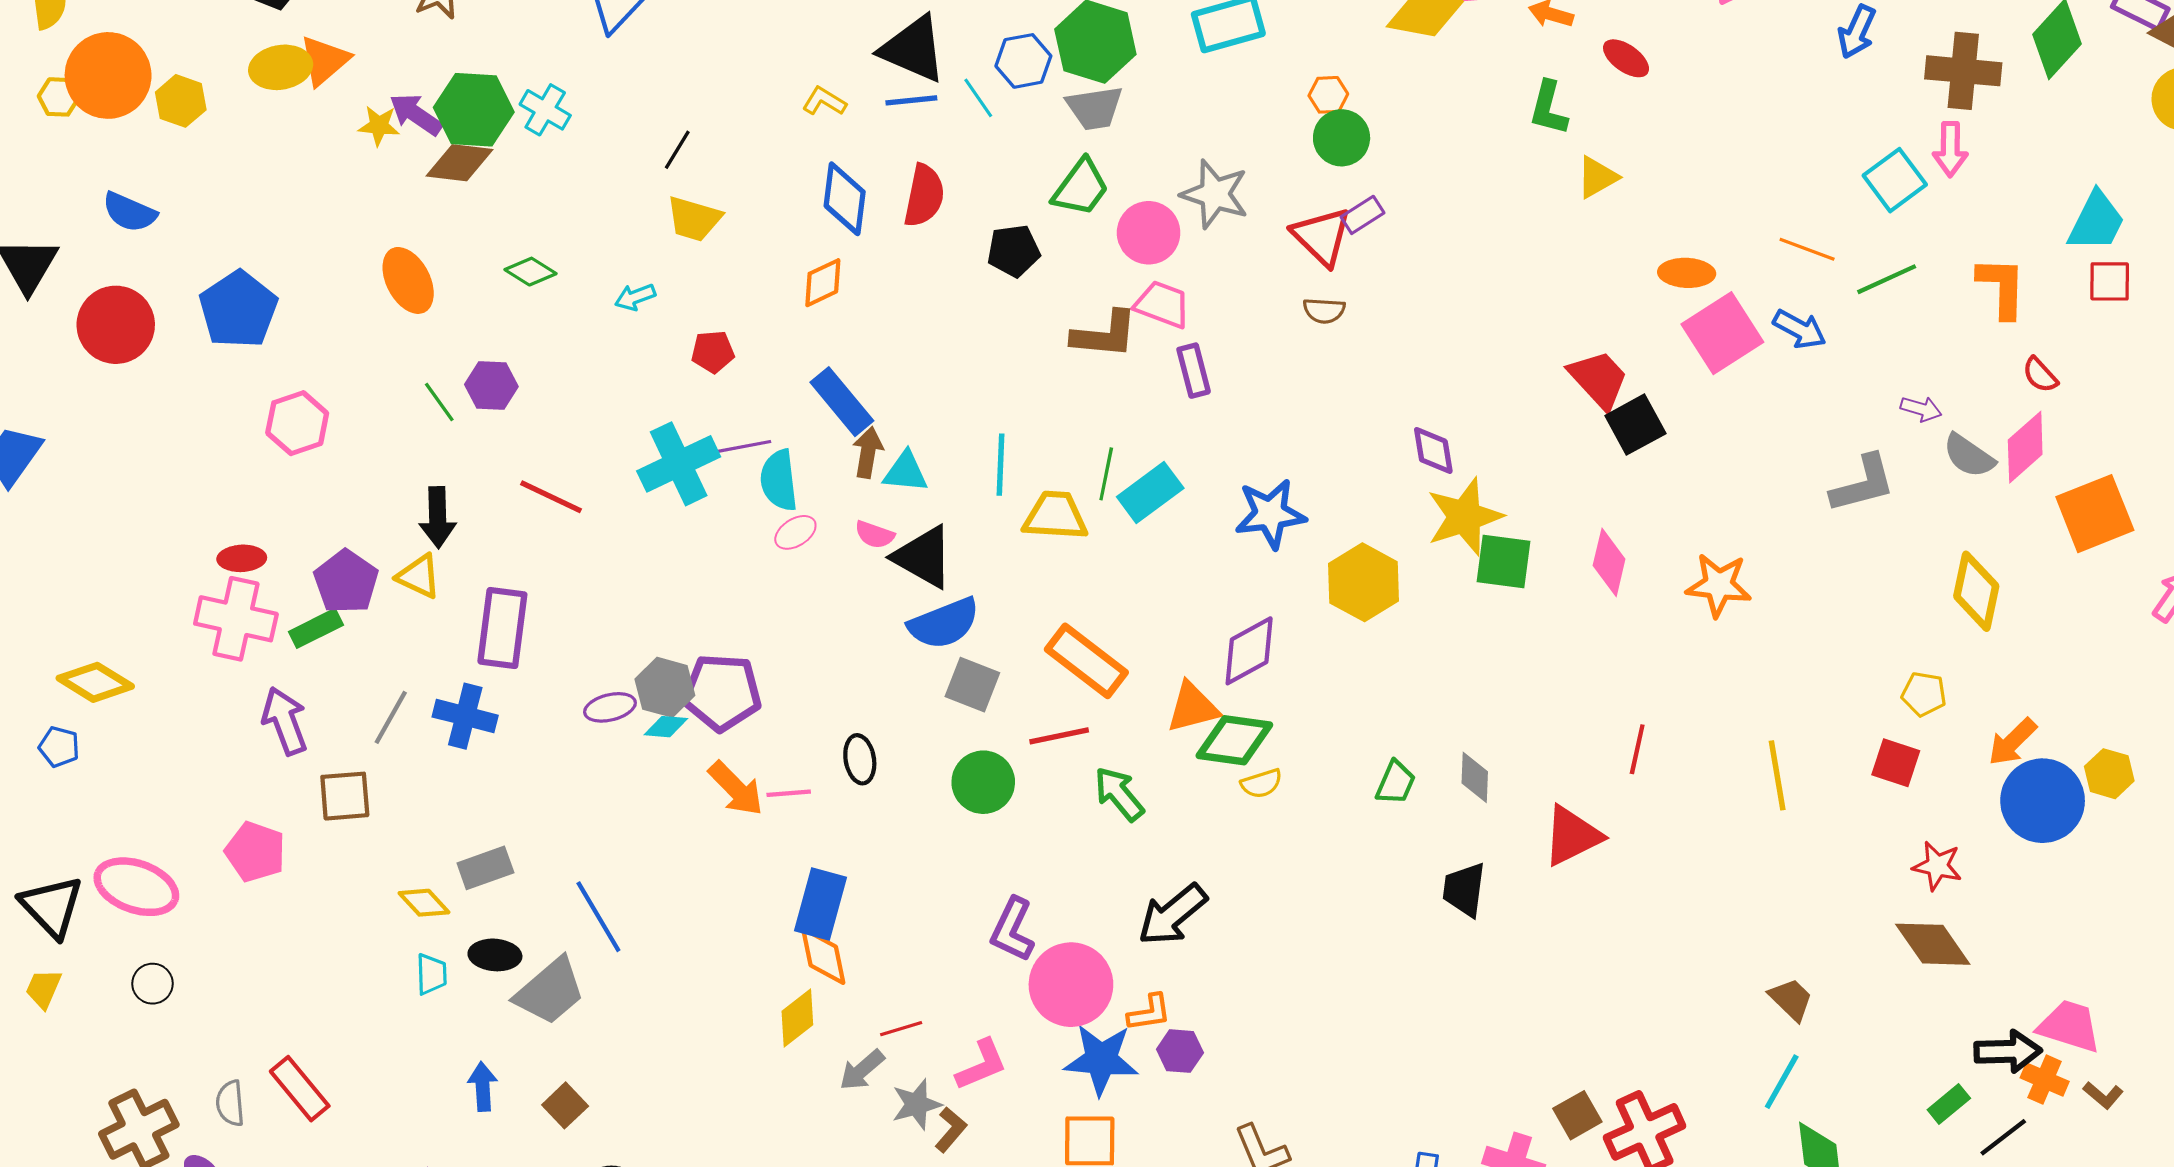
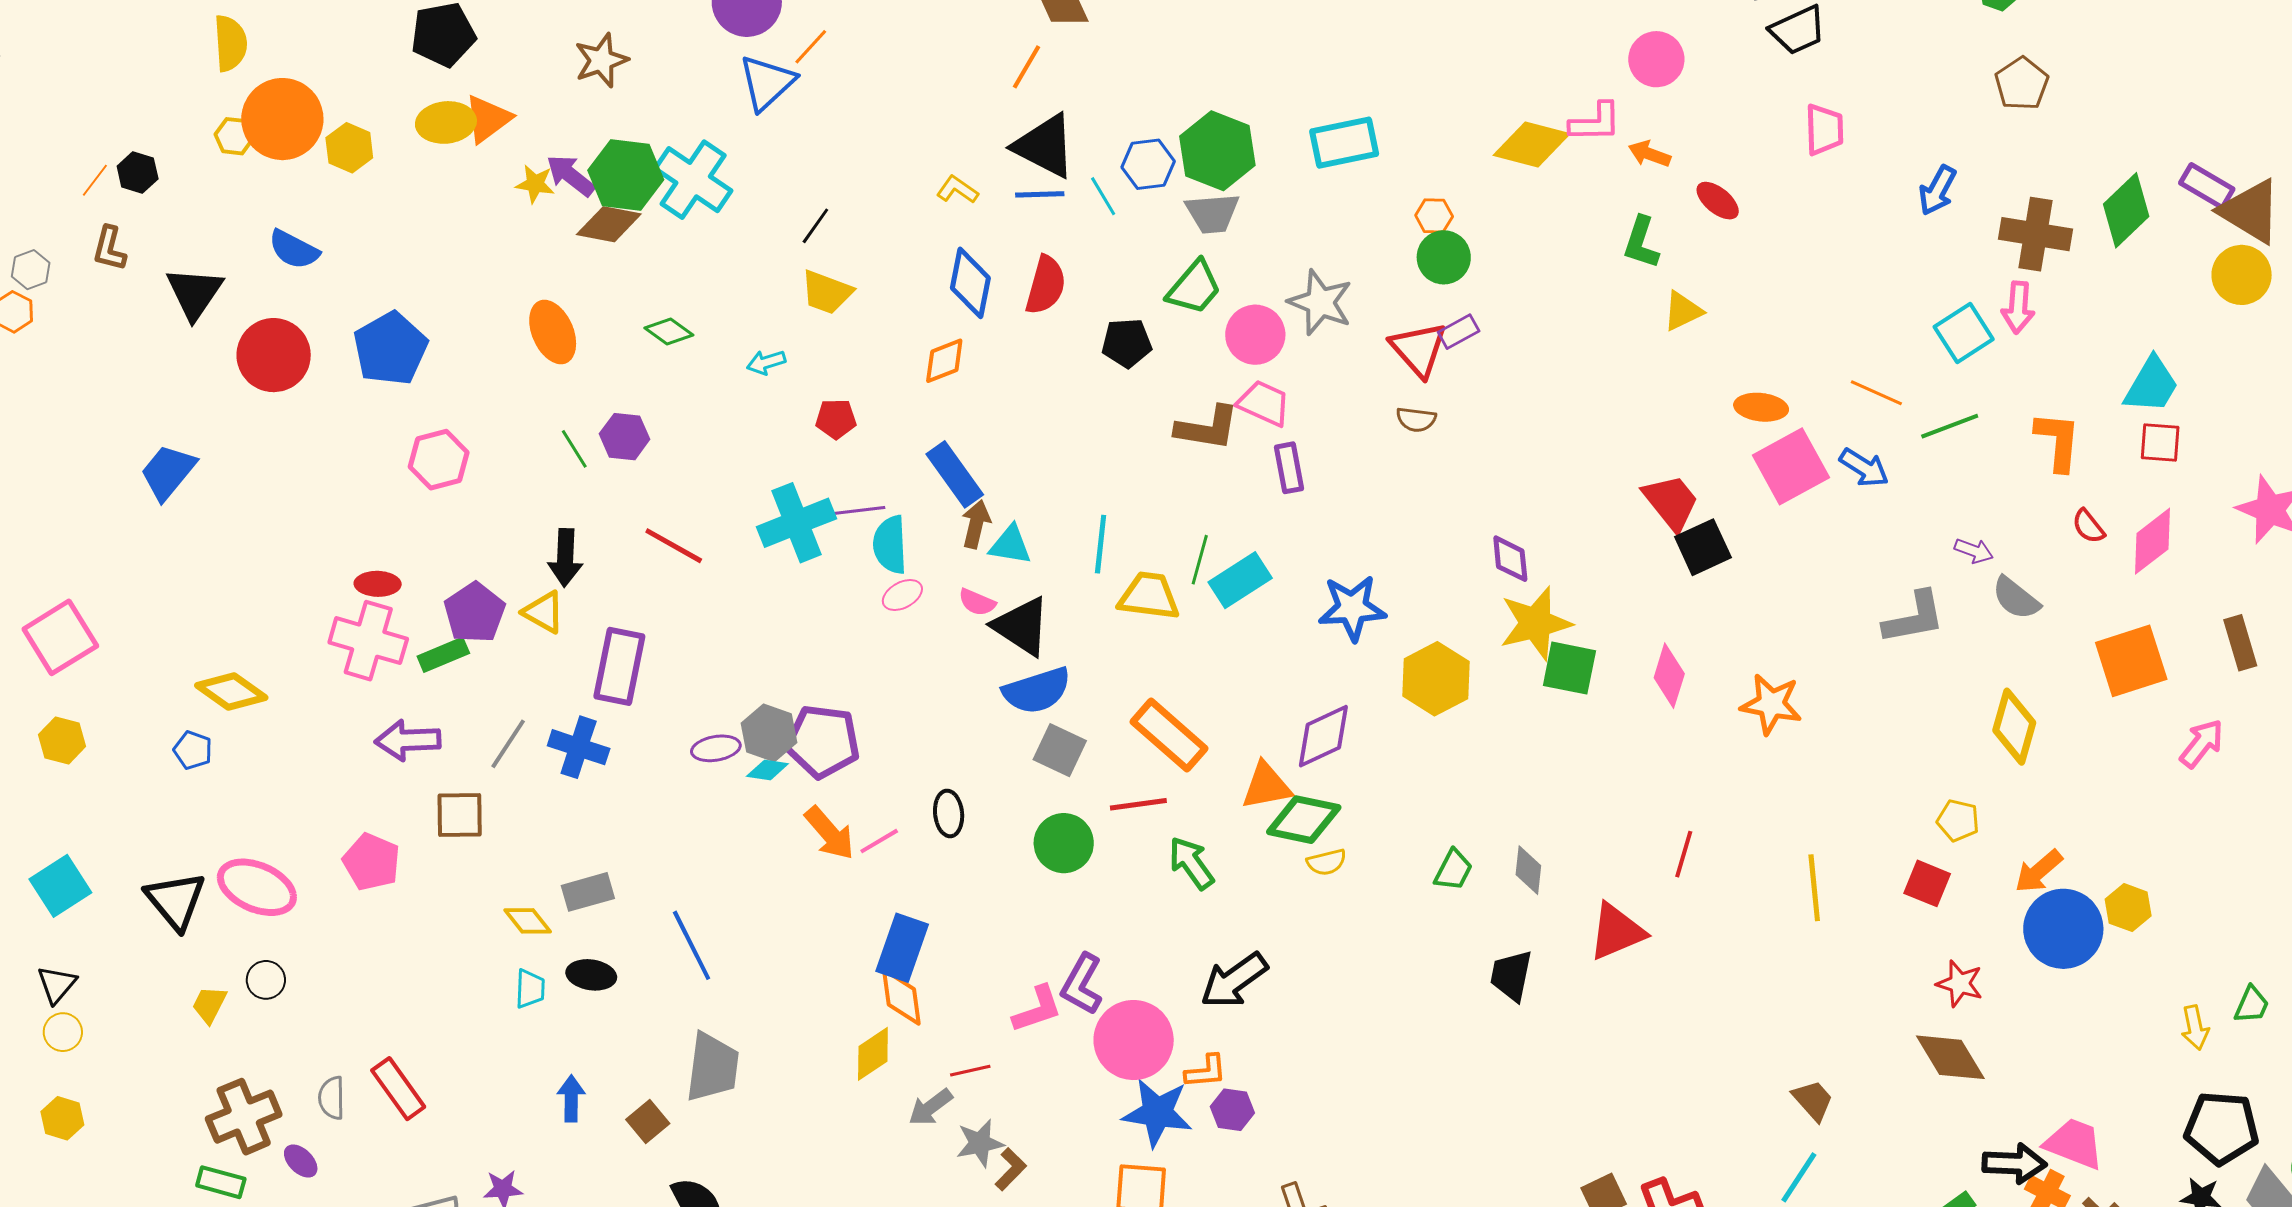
cyan cross: (545, 110) -> (693, 180), size x1.6
pink diamond: (2025, 447) -> (2153, 541), moved
purple arrow: (285, 721) -> (408, 740), turned -76
pink line: (789, 793) -> (879, 841), turned -30
yellow trapezoid: (43, 989) -> (209, 1005), moved
gray trapezoid: (550, 991) -> (712, 1067), moved, turned -46
pink L-shape: (982, 1065) -> (1037, 1009), moved

